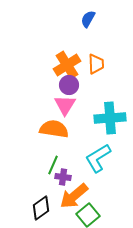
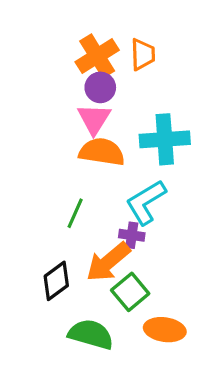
orange semicircle: (54, 129) -> (102, 152), moved
purple cross: (63, 177) -> (132, 235), moved

